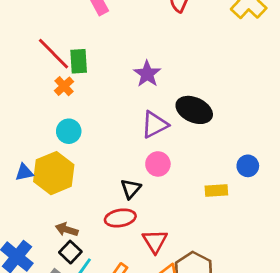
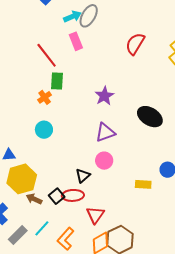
red line: (53, 54) -> (47, 55), moved
black ellipse: (194, 110) -> (150, 117), moved
yellow hexagon: (54, 173) -> (22, 179), moved
black square: (70, 252) -> (57, 196), moved

